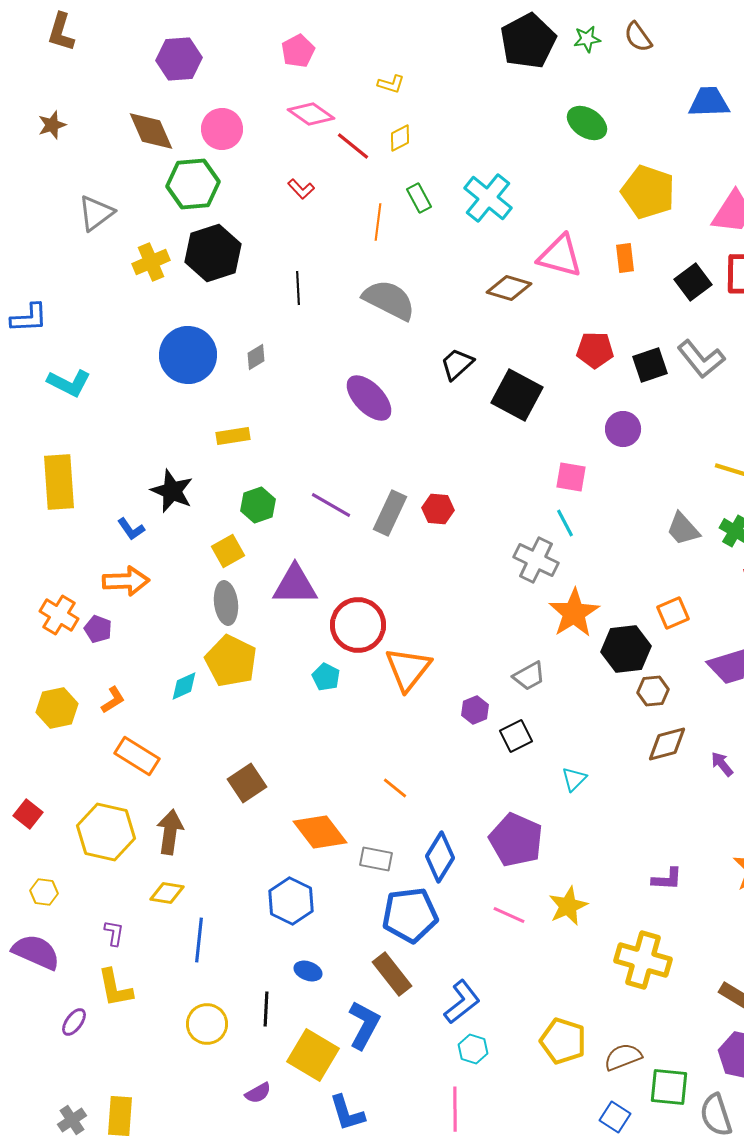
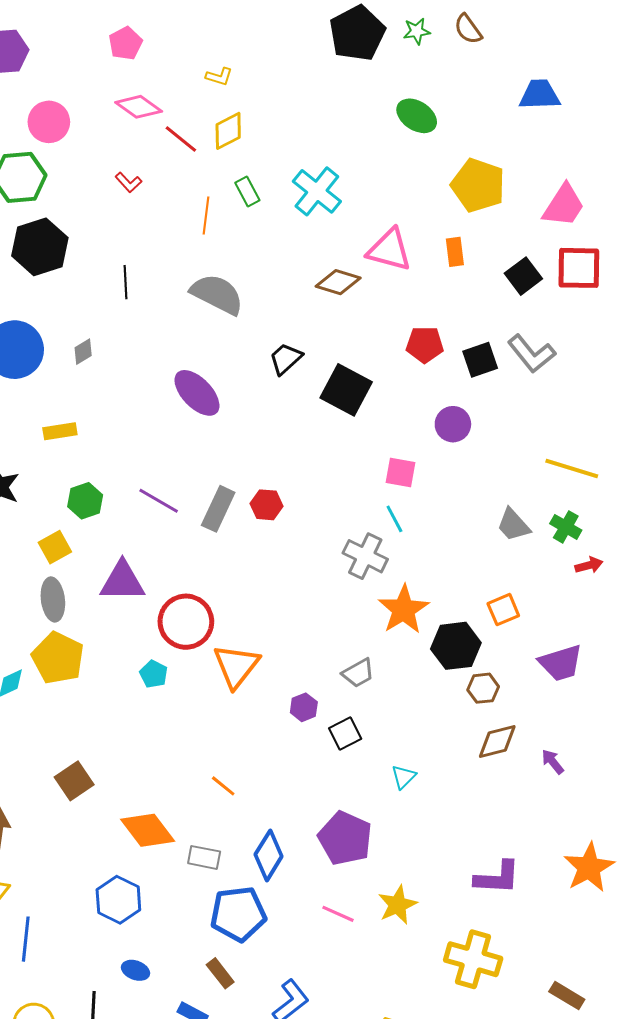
yellow diamond: (400, 138) -> (228, 131), size x1.4
purple L-shape: (667, 879) -> (497, 878), size x1.5
brown rectangle: (392, 974) -> (220, 973), size x0.7

